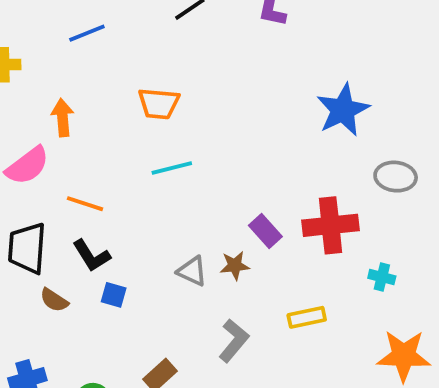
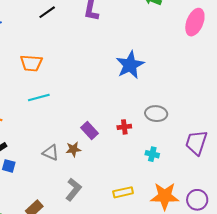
gray ellipse: (396, 177) -> (156, 114), moved
red cross: (330, 225) -> (124, 127), size x0.5
yellow rectangle: (307, 317) -> (123, 192), moved

